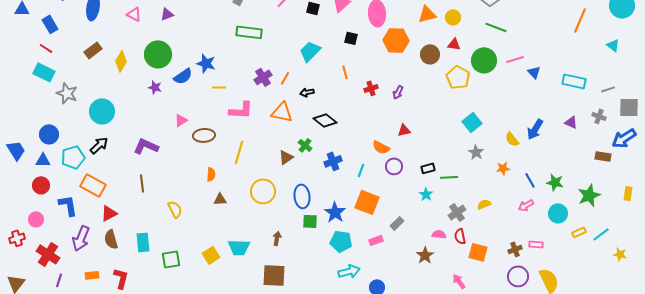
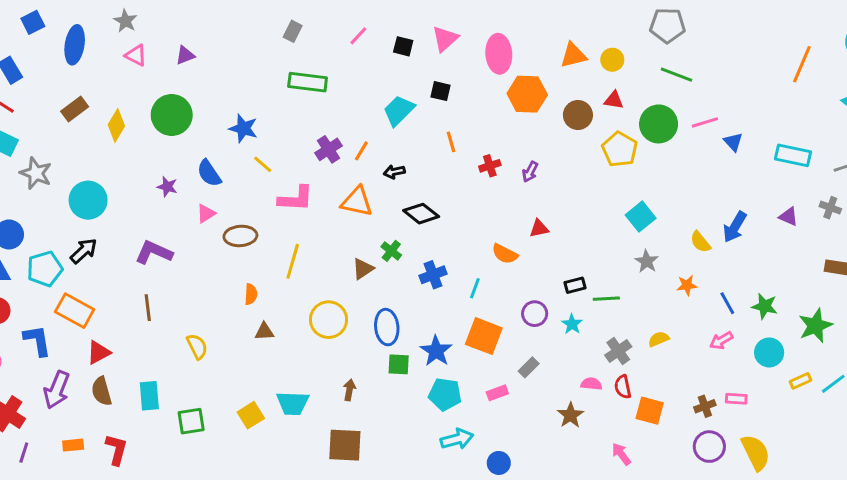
black square: (351, 38) -> (441, 91), moved
blue semicircle: (183, 76) -> (209, 173), moved, turned 90
purple star: (155, 87) -> (167, 187), moved
yellow line: (219, 87) -> (263, 164), turned 40
purple circle: (394, 166) -> (535, 314), moved

